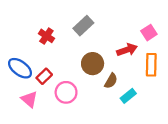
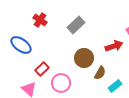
red cross: (46, 36) -> (40, 20), moved
blue ellipse: (20, 68) -> (21, 45), moved

